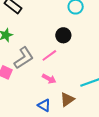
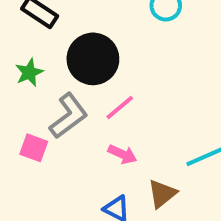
black circle: (63, 35) -> (93, 59), moved, size x1.6

